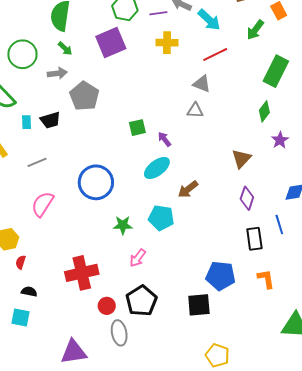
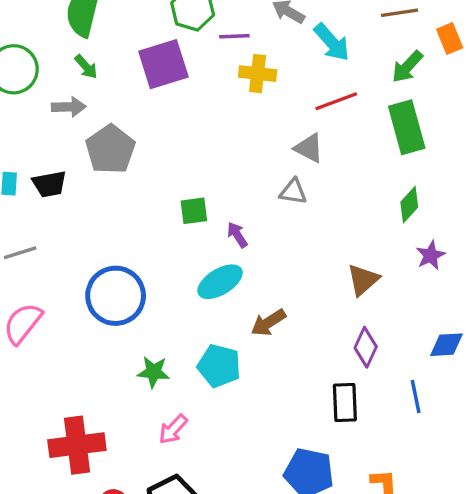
purple line: (158, 13) -> (234, 36), moved
green rectangle: (276, 71) -> (407, 127), moved, turned -48
black rectangle: (254, 239) -> (345, 402), moved

